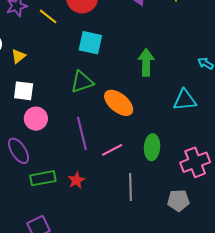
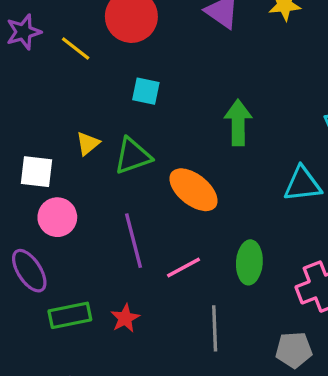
cyan square: (90, 43) -> (146, 91), size x0.7
yellow triangle: (18, 56) -> (88, 143), moved

